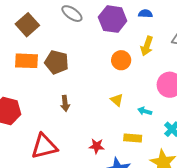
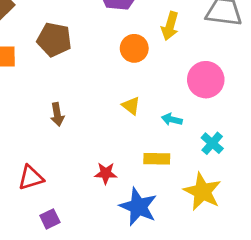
brown pentagon: (57, 62) -> (54, 40), moved
red triangle: (44, 146) -> (31, 178), size x0.7

